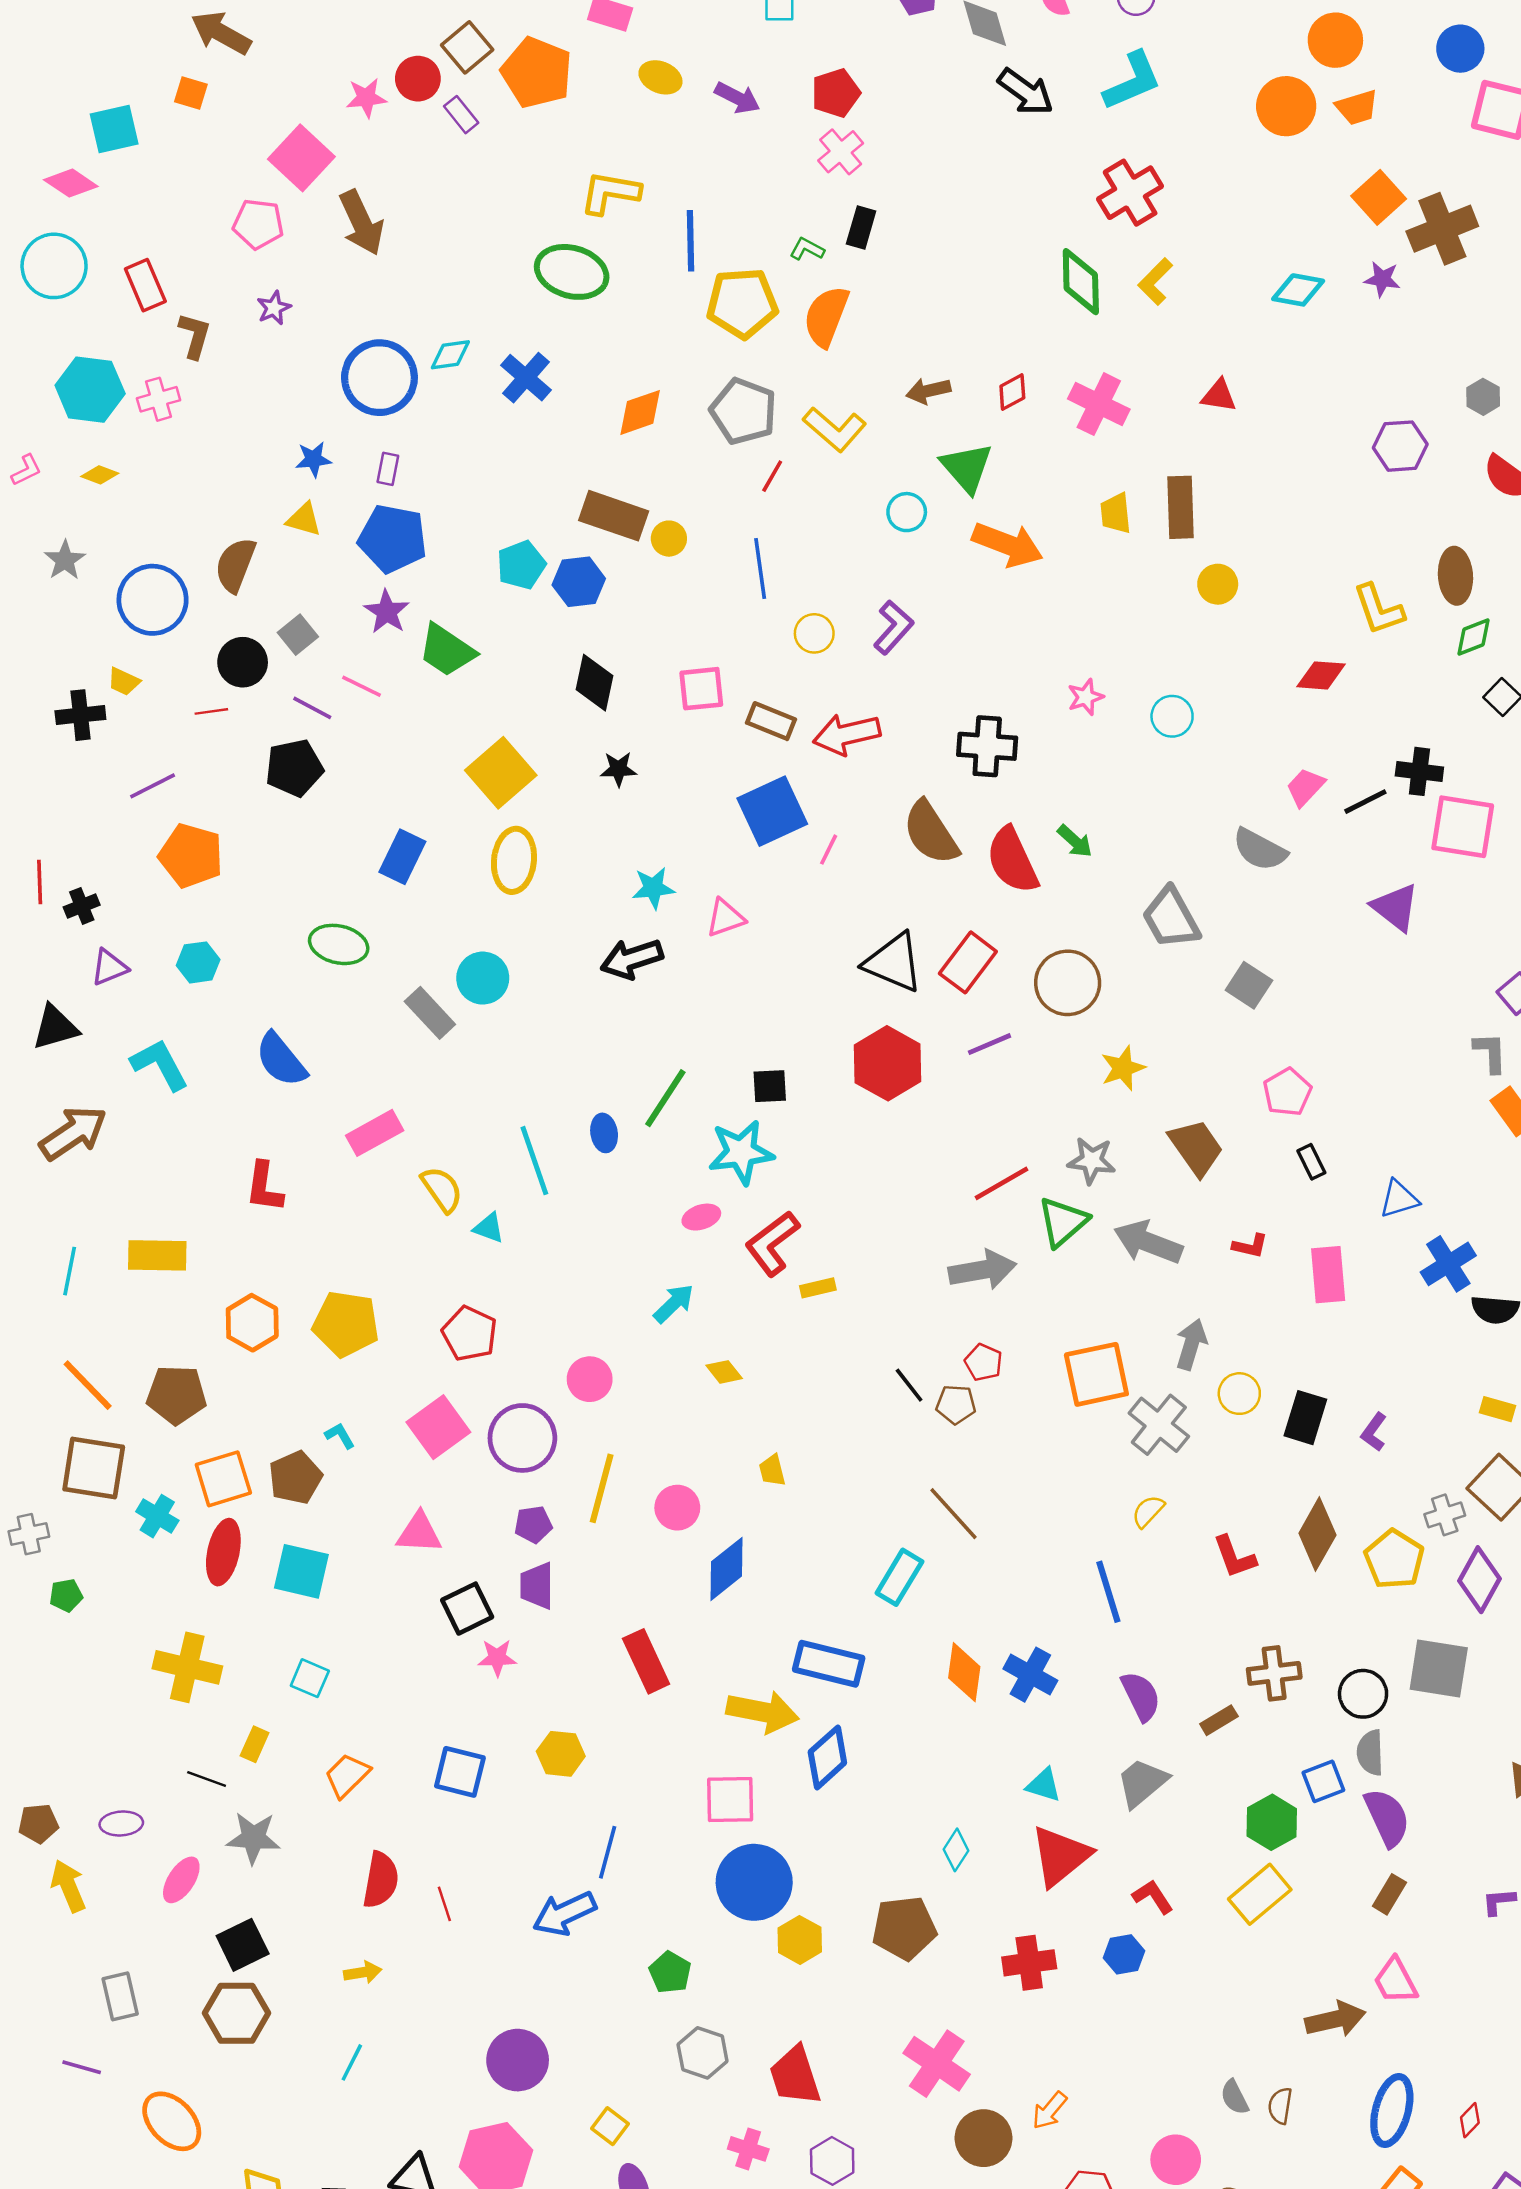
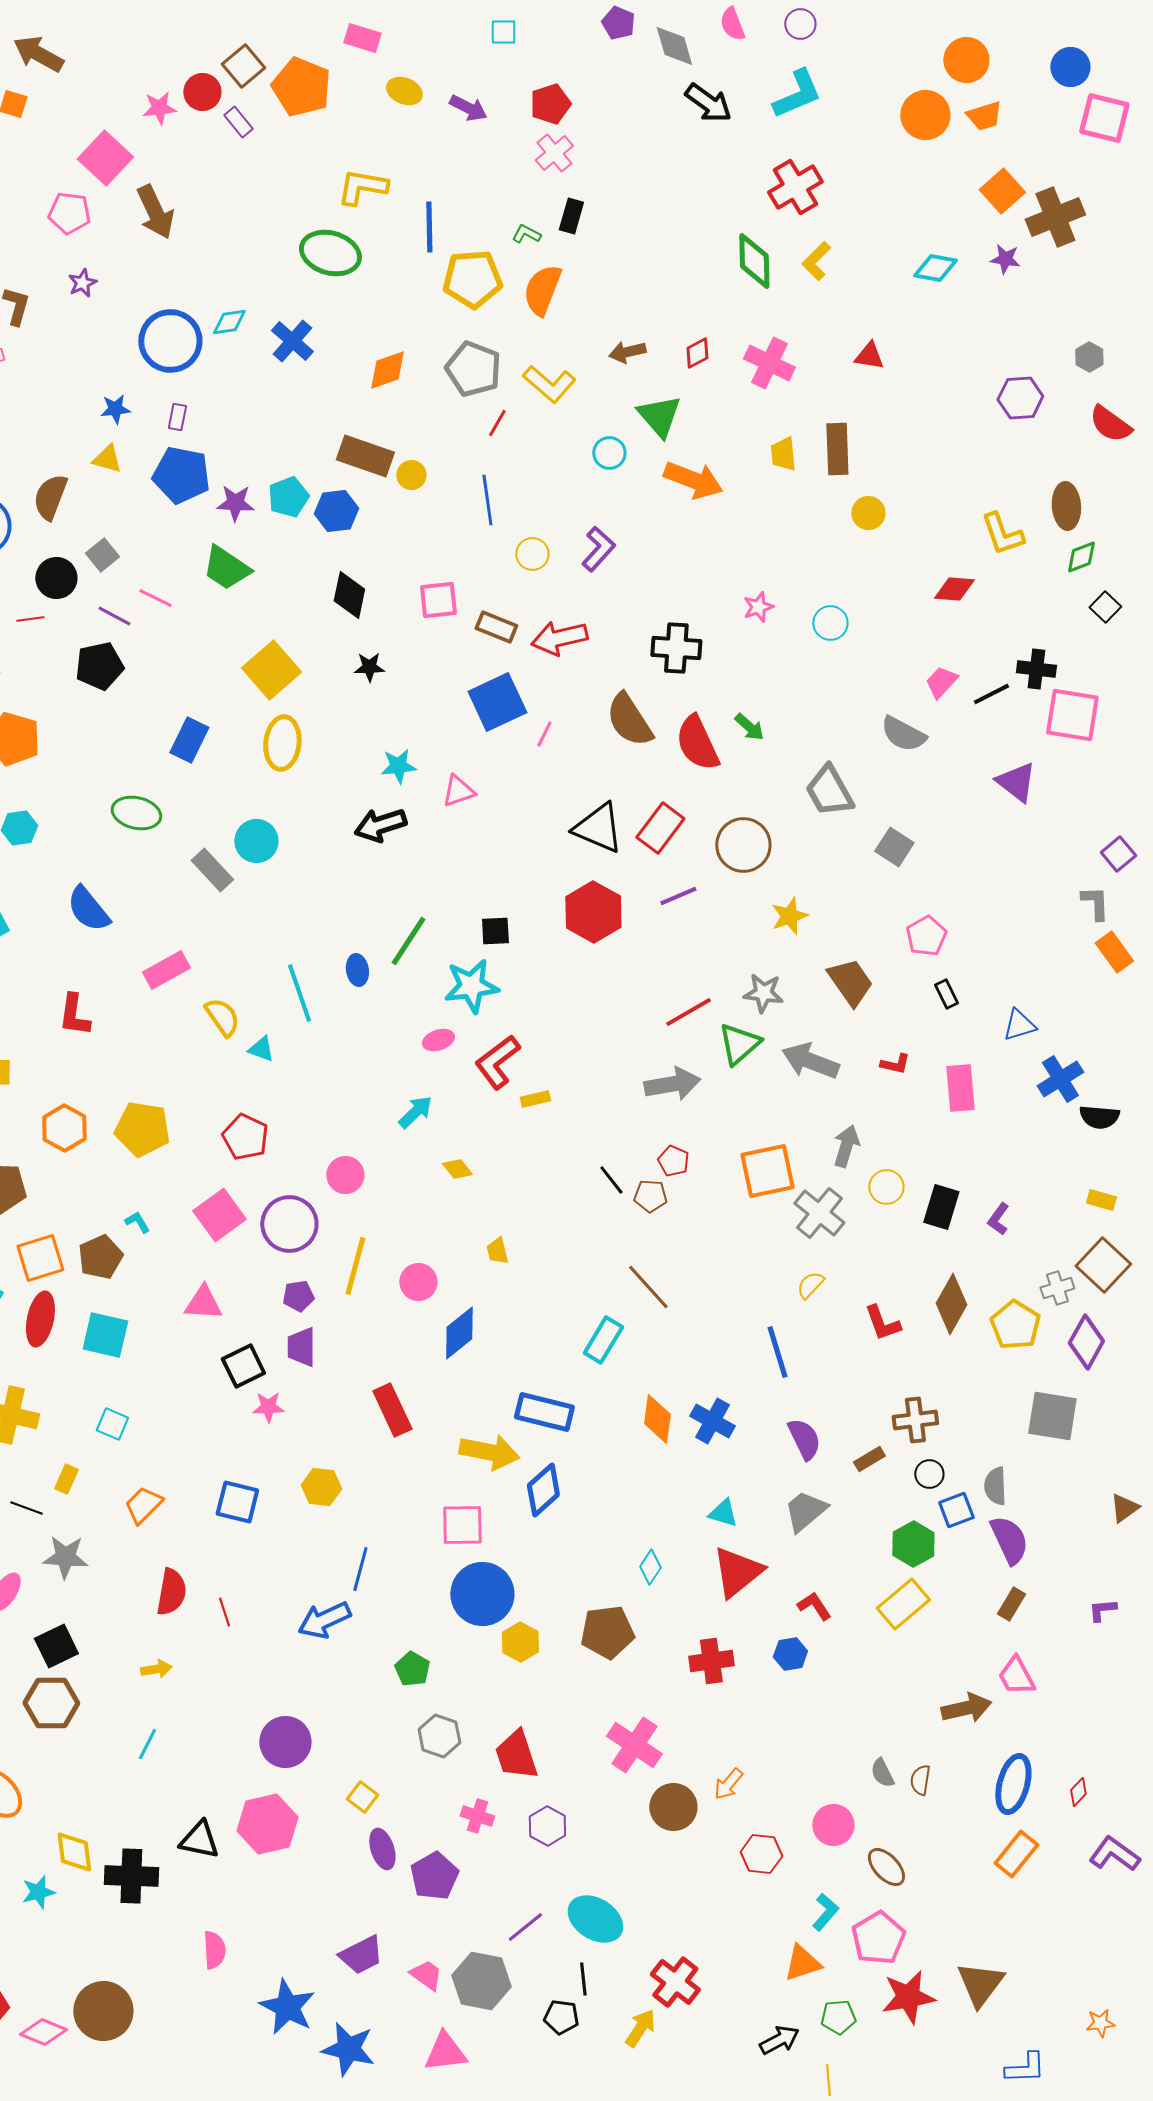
purple star: (387, 612) -> (235, 503), moved, turned -30
black circle: (1363, 1694) -> (929, 1474), moved, size x0.7

